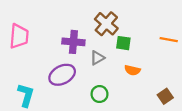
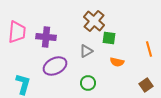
orange line: (169, 40) -> (149, 49), moved, turned 63
purple cross: (73, 42) -> (46, 37), moved

